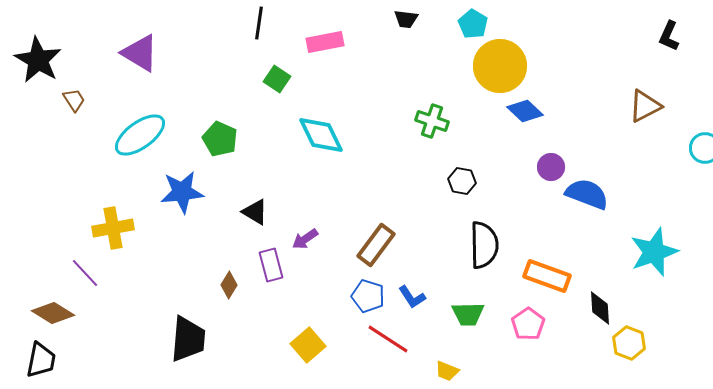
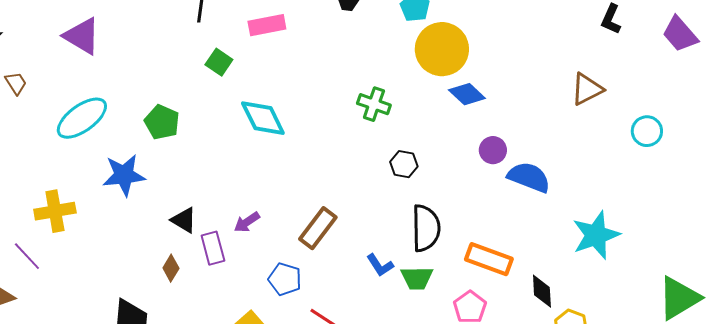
black triangle: (255, 212) -> (184, 220), moved
blue pentagon: (368, 296) -> (285, 279), moved
blue L-shape: (412, 297) -> (380, 265), moved
green trapezoid: (468, 314) -> (417, 278), moved

